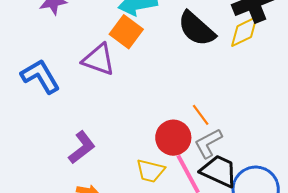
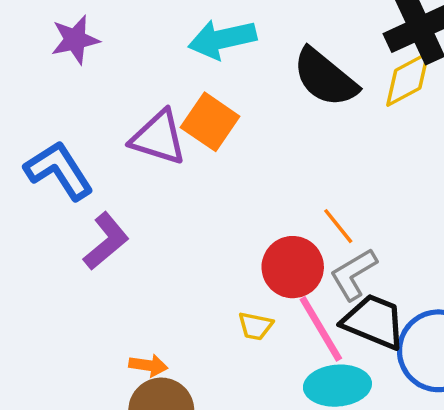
orange square: (126, 32) -> (210, 122), moved
purple L-shape: (82, 147) -> (106, 241), moved
yellow trapezoid: (150, 171) -> (255, 326), size x0.7

